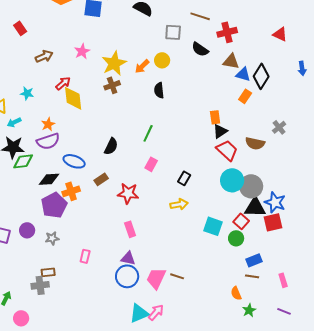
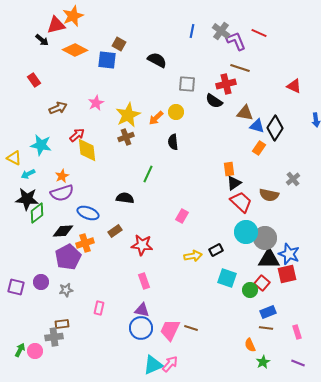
brown line: (200, 16) -> (240, 68), moved
red cross: (227, 32) -> (226, 84), moved
cyan star: (27, 93) -> (41, 145), size x1.5
green line: (148, 133) -> (148, 174), moved
black semicircle: (111, 146) -> (125, 198), turned -108
green diamond: (23, 161) -> (37, 213), turned -30
pink rectangle: (151, 164) -> (182, 216), moved
black rectangle: (184, 178) -> (216, 250), moved, turned 32
red square: (241, 221) -> (262, 283), moved
pink circle: (21, 318) -> (35, 351), moved

